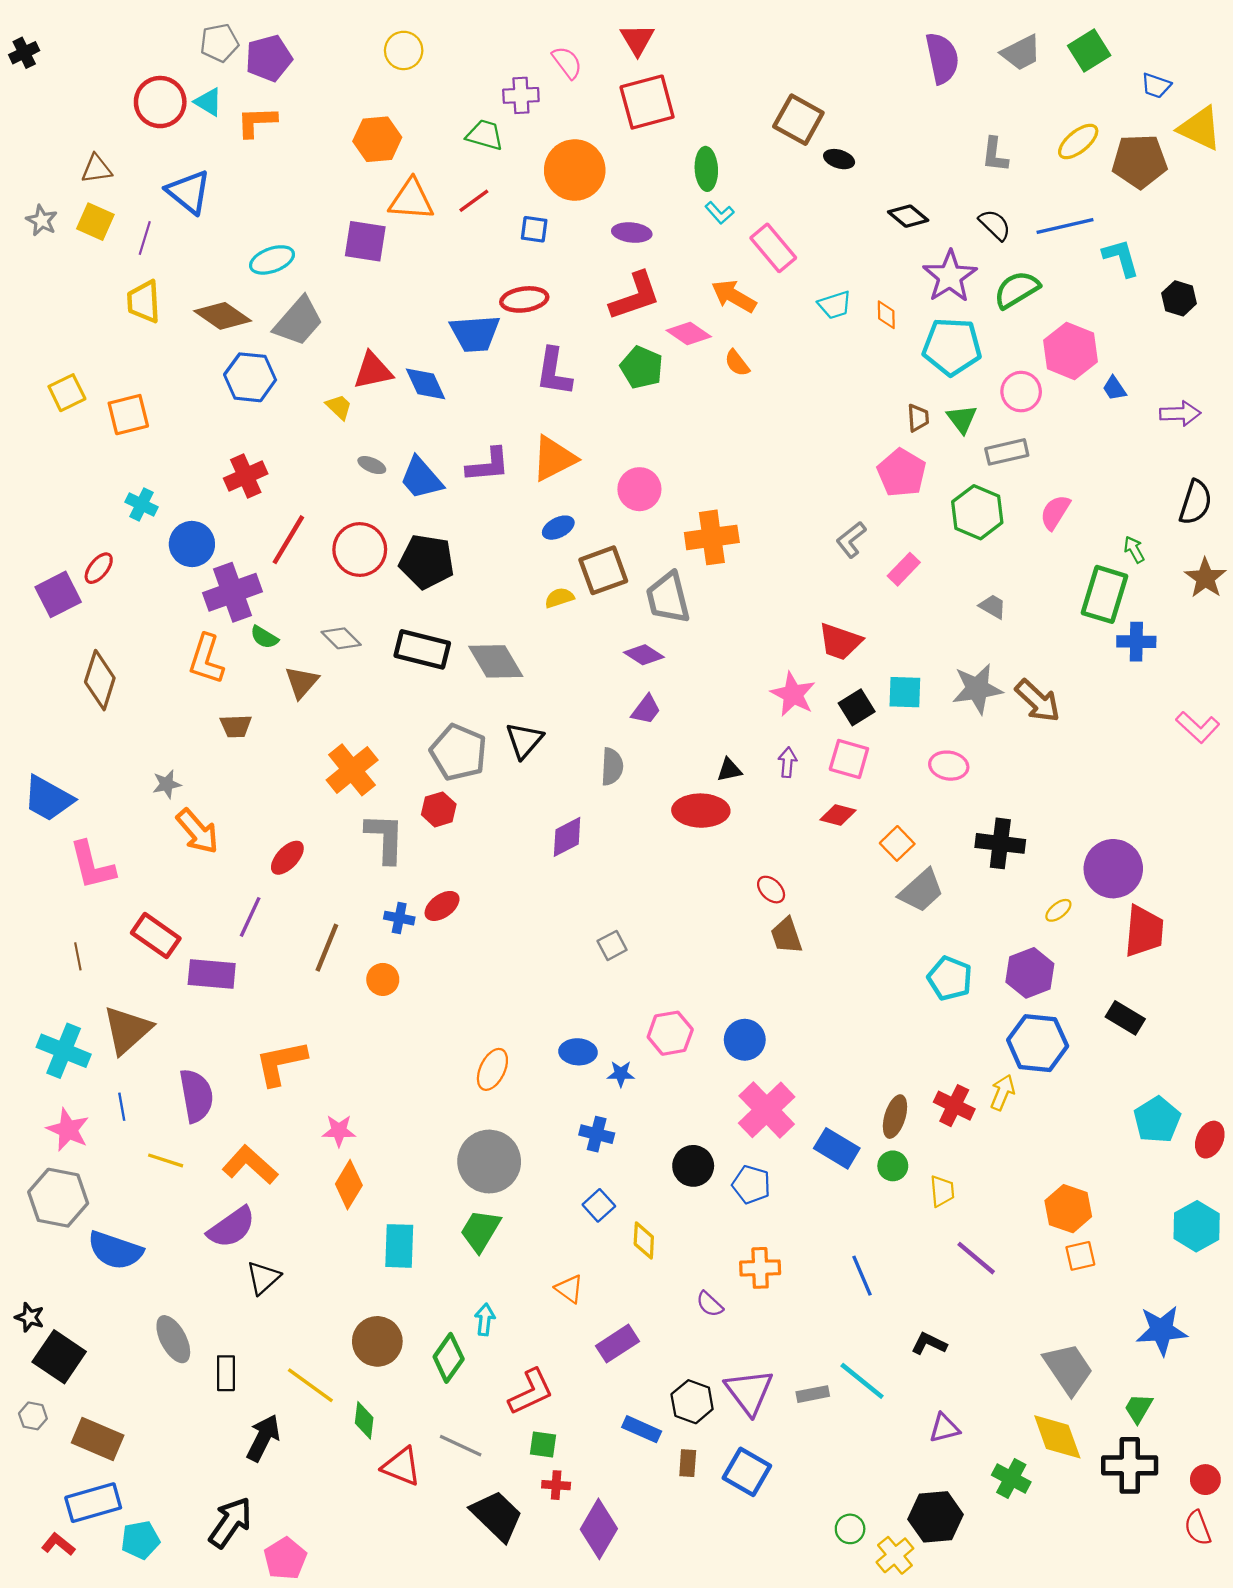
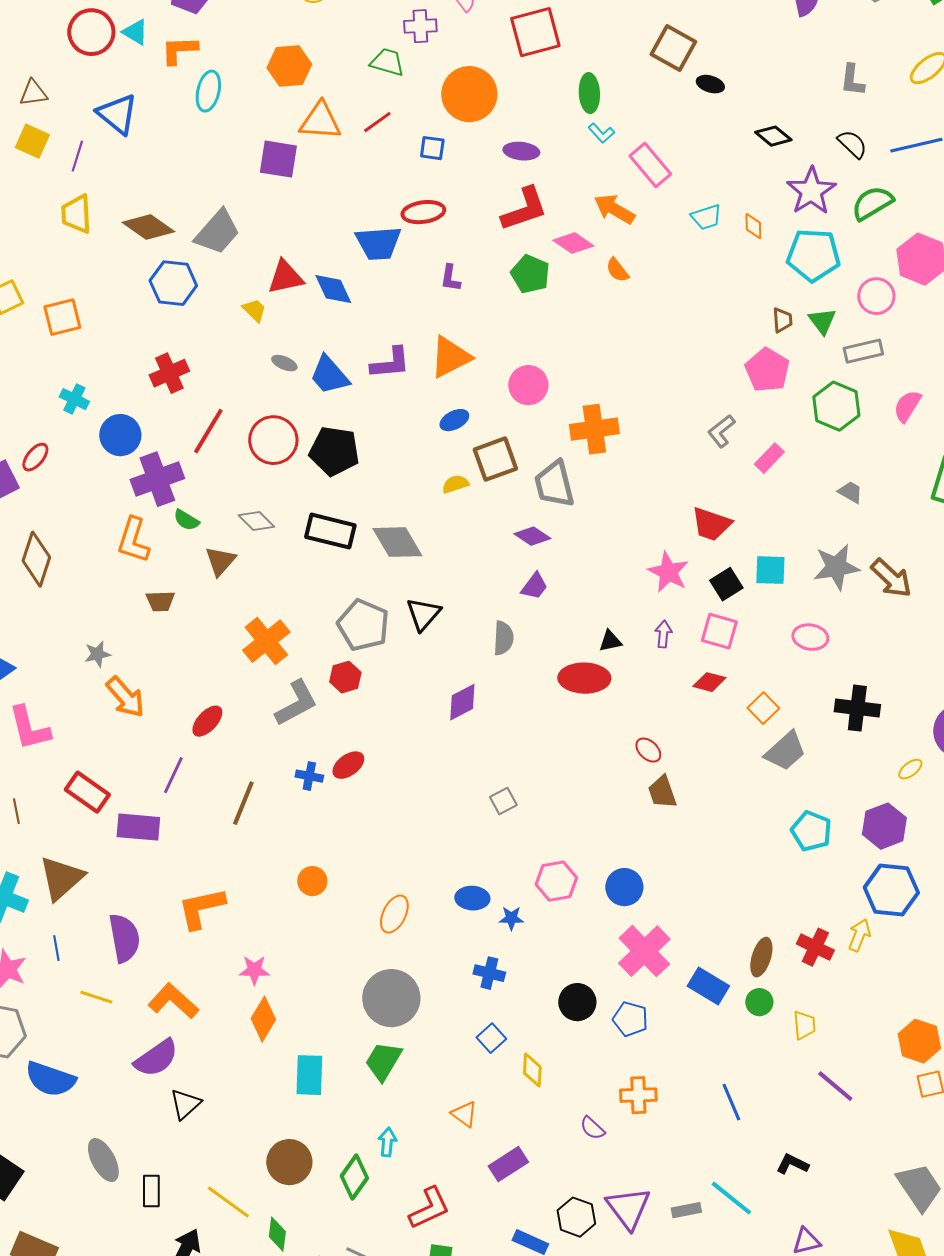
cyan ellipse: (272, 260) -> (208, 91), moved, turned -57
purple L-shape: (554, 372) -> (450, 278), size x0.6
gray L-shape: (385, 838) -> (296, 703), turned 60
orange circle: (383, 979) -> (312, 881), moved

